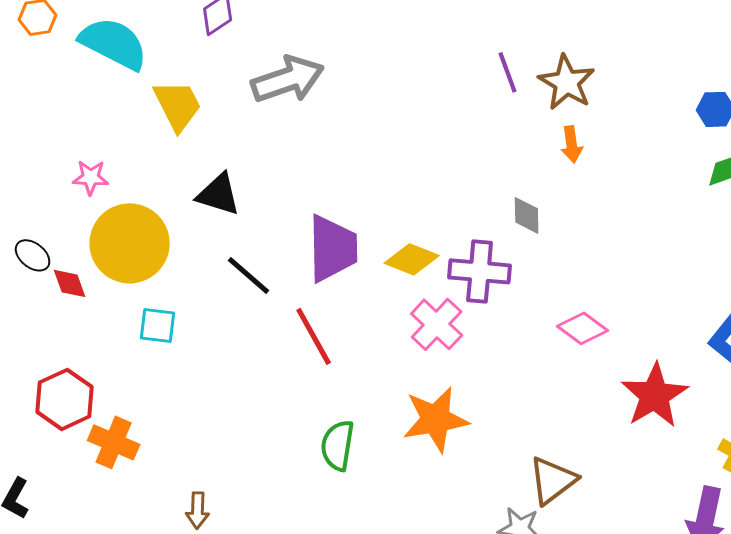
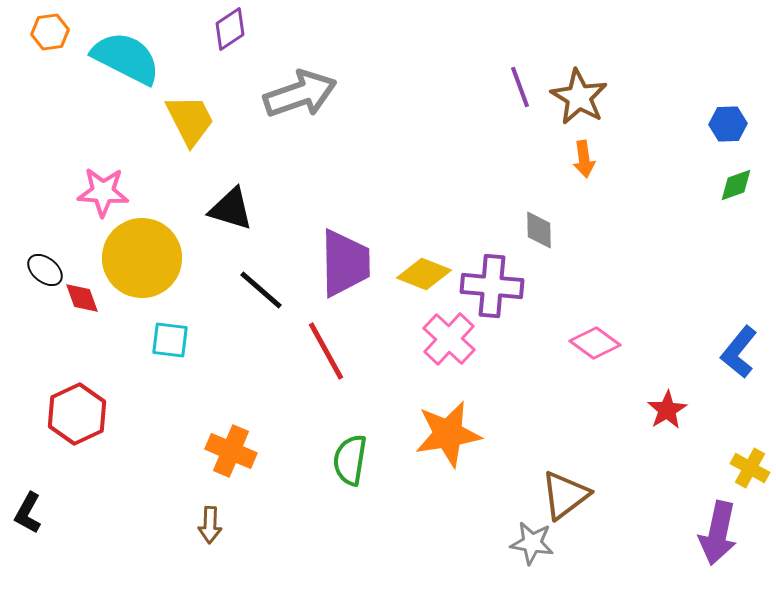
pink star: (91, 177) -> (103, 192), size x1.4
red star: (655, 395) -> (667, 410), size x0.6
orange cross: (114, 442) -> (231, 451), moved

